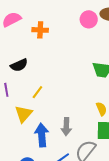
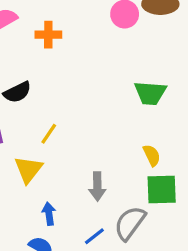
blue arrow: (42, 135) -> (49, 214), moved, size x0.6

